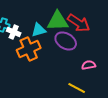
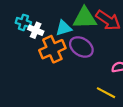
purple ellipse: (66, 41) -> (81, 47), moved

